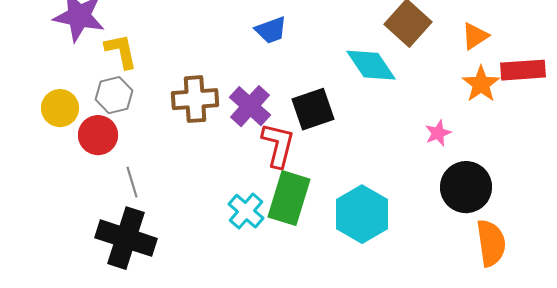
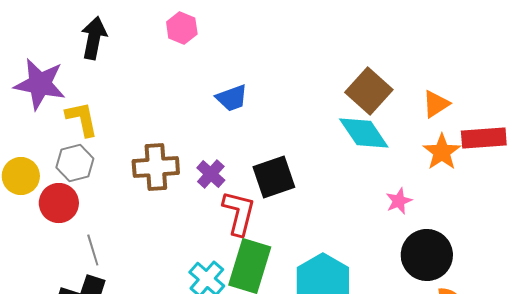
cyan diamond: (371, 65) -> (364, 133), moved
purple cross: (250, 106) -> (211, 174), size x0.7

